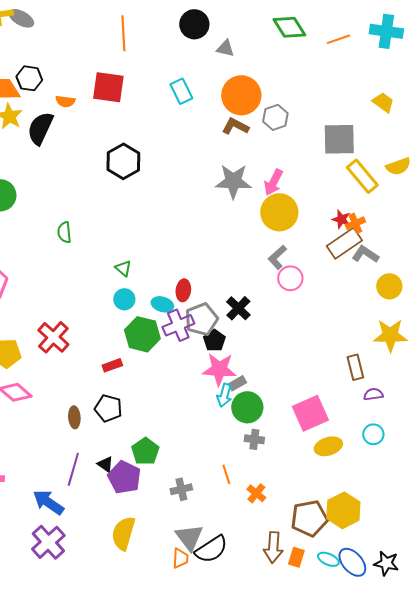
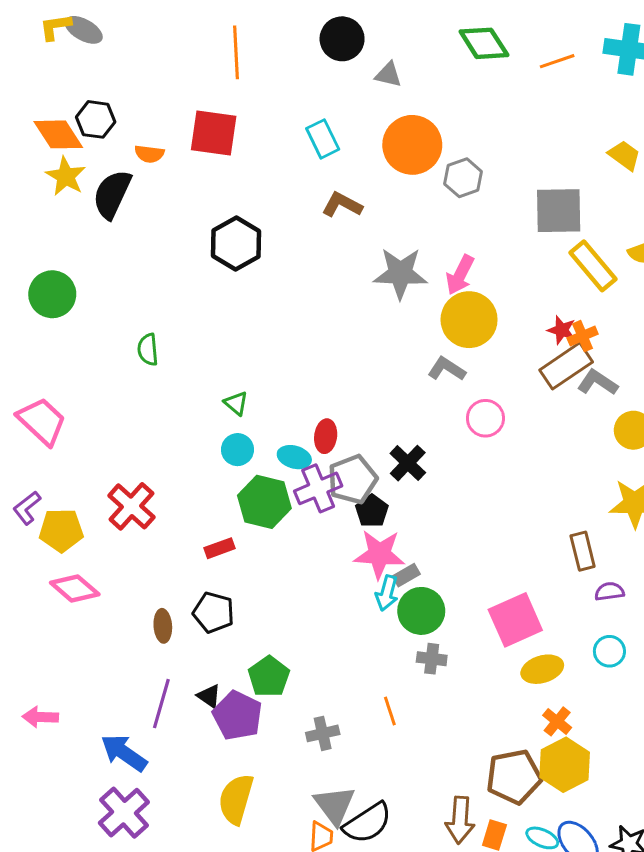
brown L-shape: (235, 126) -> (342, 205), moved
gray L-shape: (277, 257) -> (447, 369), moved, turned 75
orange cross: (256, 493) -> (557, 721), moved

